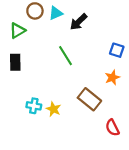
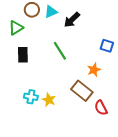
black rectangle: (15, 62) -> (23, 55), moved
orange star: (112, 77) -> (94, 70), moved
red semicircle: (112, 128) -> (101, 108), moved

